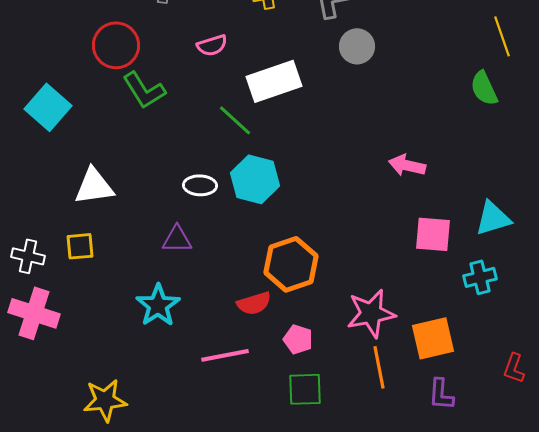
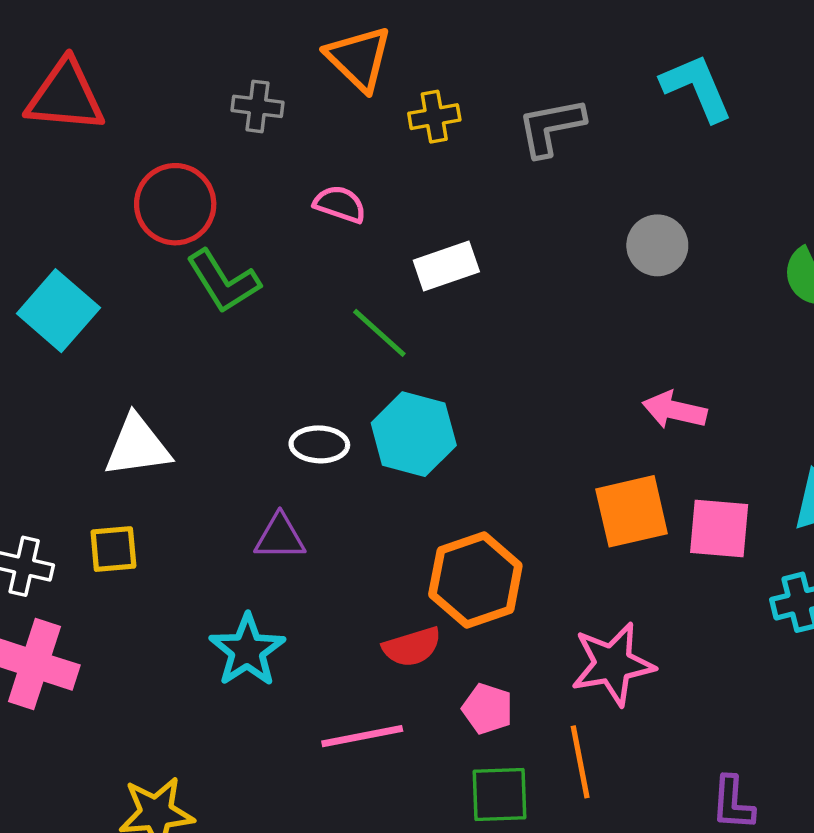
pink semicircle: (212, 45) -> (340, 204), turned -144
gray circle: (357, 46) -> (657, 245), moved
white rectangle: (274, 81) -> (446, 266), size x0.7
orange square: (433, 338) -> (632, 511), moved
orange line: (379, 367) -> (580, 762), moved

